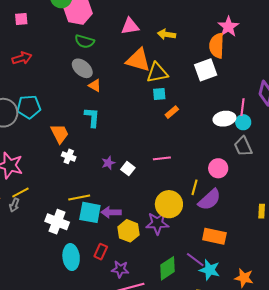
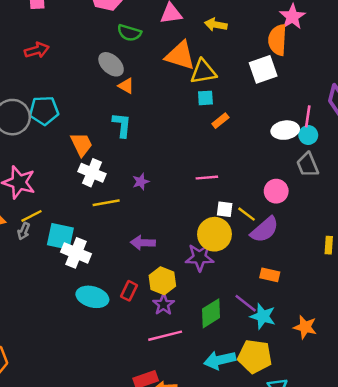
green semicircle: (85, 41) -> (129, 33), moved
white cross: (69, 156) -> (92, 173), size x1.5
white square: (128, 169) -> (225, 209), moved, turned -32
yellow line: (194, 187) -> (246, 214), turned -70
yellow line: (79, 198) -> (106, 203), moved
cyan square: (90, 212) -> (60, 236), moved
yellow hexagon: (129, 231) -> (162, 281), moved
orange rectangle: (214, 236) -> (270, 275), size x0.7
cyan ellipse: (71, 257) -> (92, 297), turned -70
purple star: (120, 269) -> (164, 304), moved, turned 30

